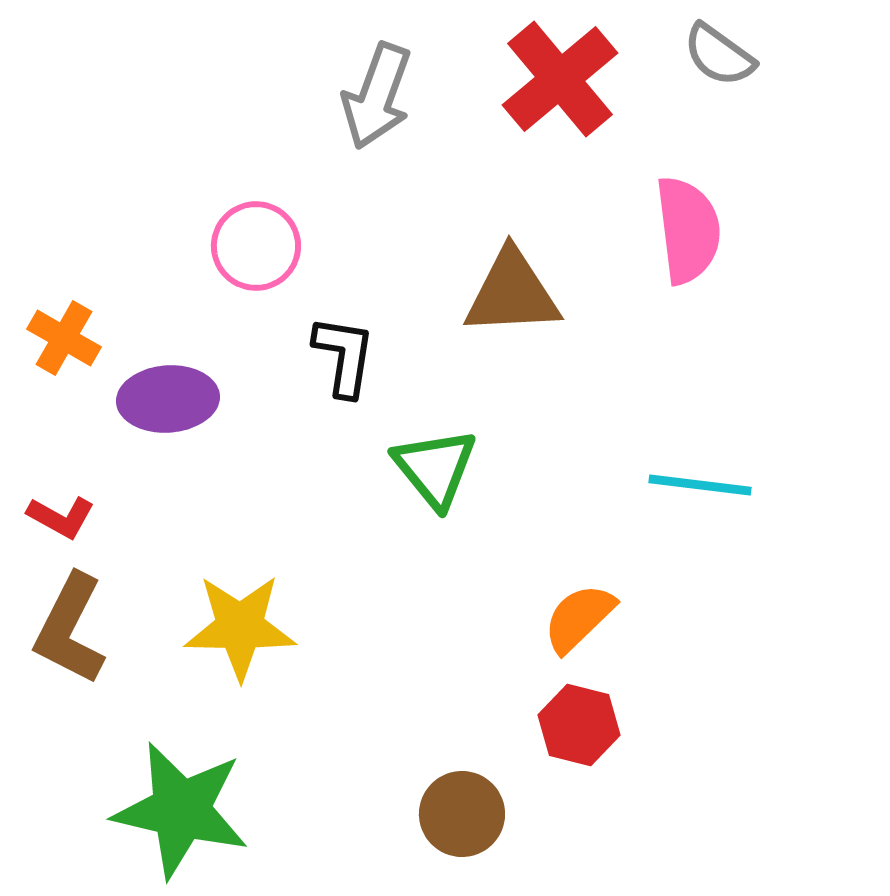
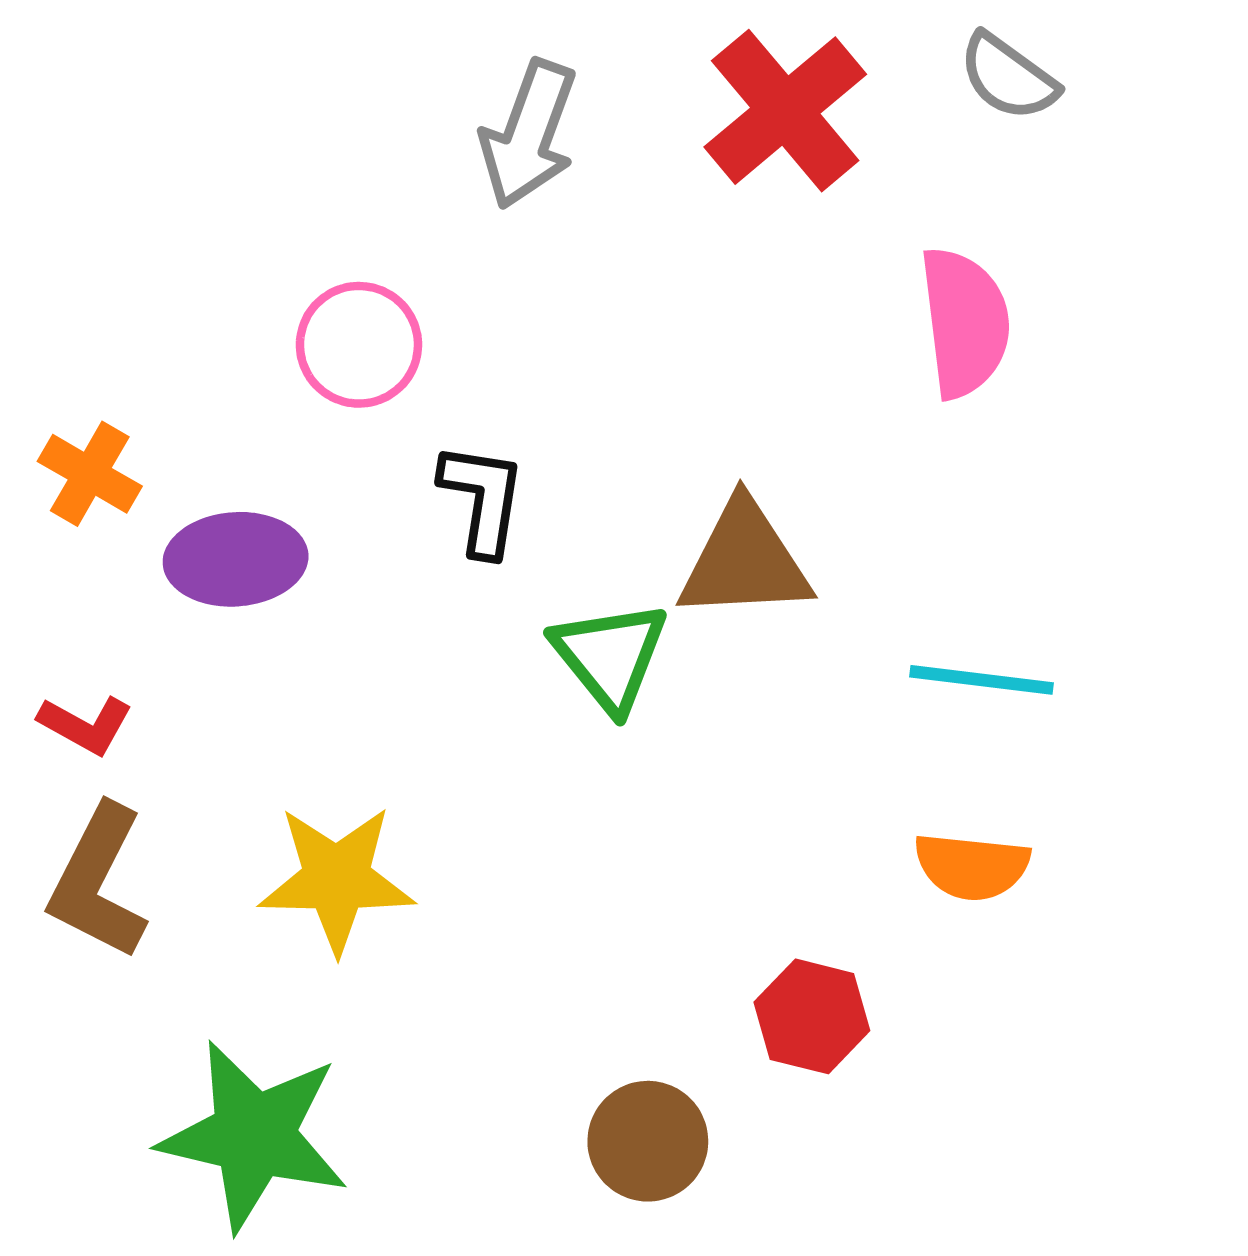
brown triangle: (512, 293) -> (745, 561), moved
orange semicircle: (579, 618) -> (972, 866), moved, turned -130

